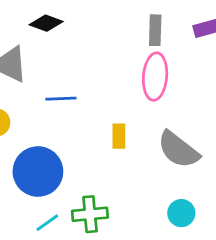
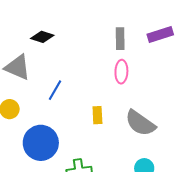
pink ellipse: (155, 77) -> (121, 72), size x0.7
blue line: (61, 99) -> (55, 90), turned -55

